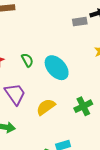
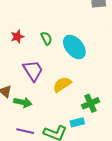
green cross: (83, 106) -> (90, 103), moved

